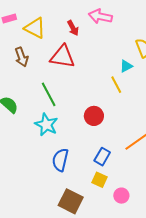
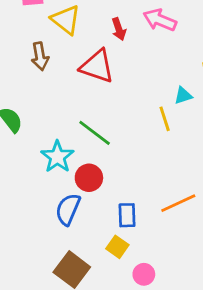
green line: (49, 94) -> (95, 133), moved, turned -35
red circle: (94, 116) -> (89, 178), moved
blue rectangle: (102, 157) -> (127, 215), turned -42

